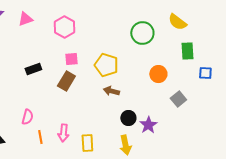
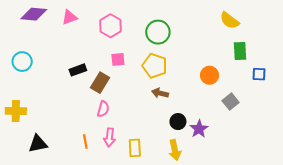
green circle: (142, 33) -> (158, 32), moved
brown rectangle: (66, 81) -> (100, 83), moved
pink semicircle: (27, 117) -> (103, 109), moved

